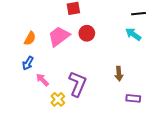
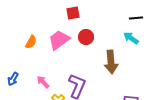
blue arrow: (28, 63) -> (13, 79), moved
brown arrow: (119, 74) -> (111, 62), moved, size x1.6

